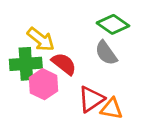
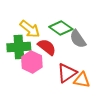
green diamond: (113, 24) -> (61, 28), moved

